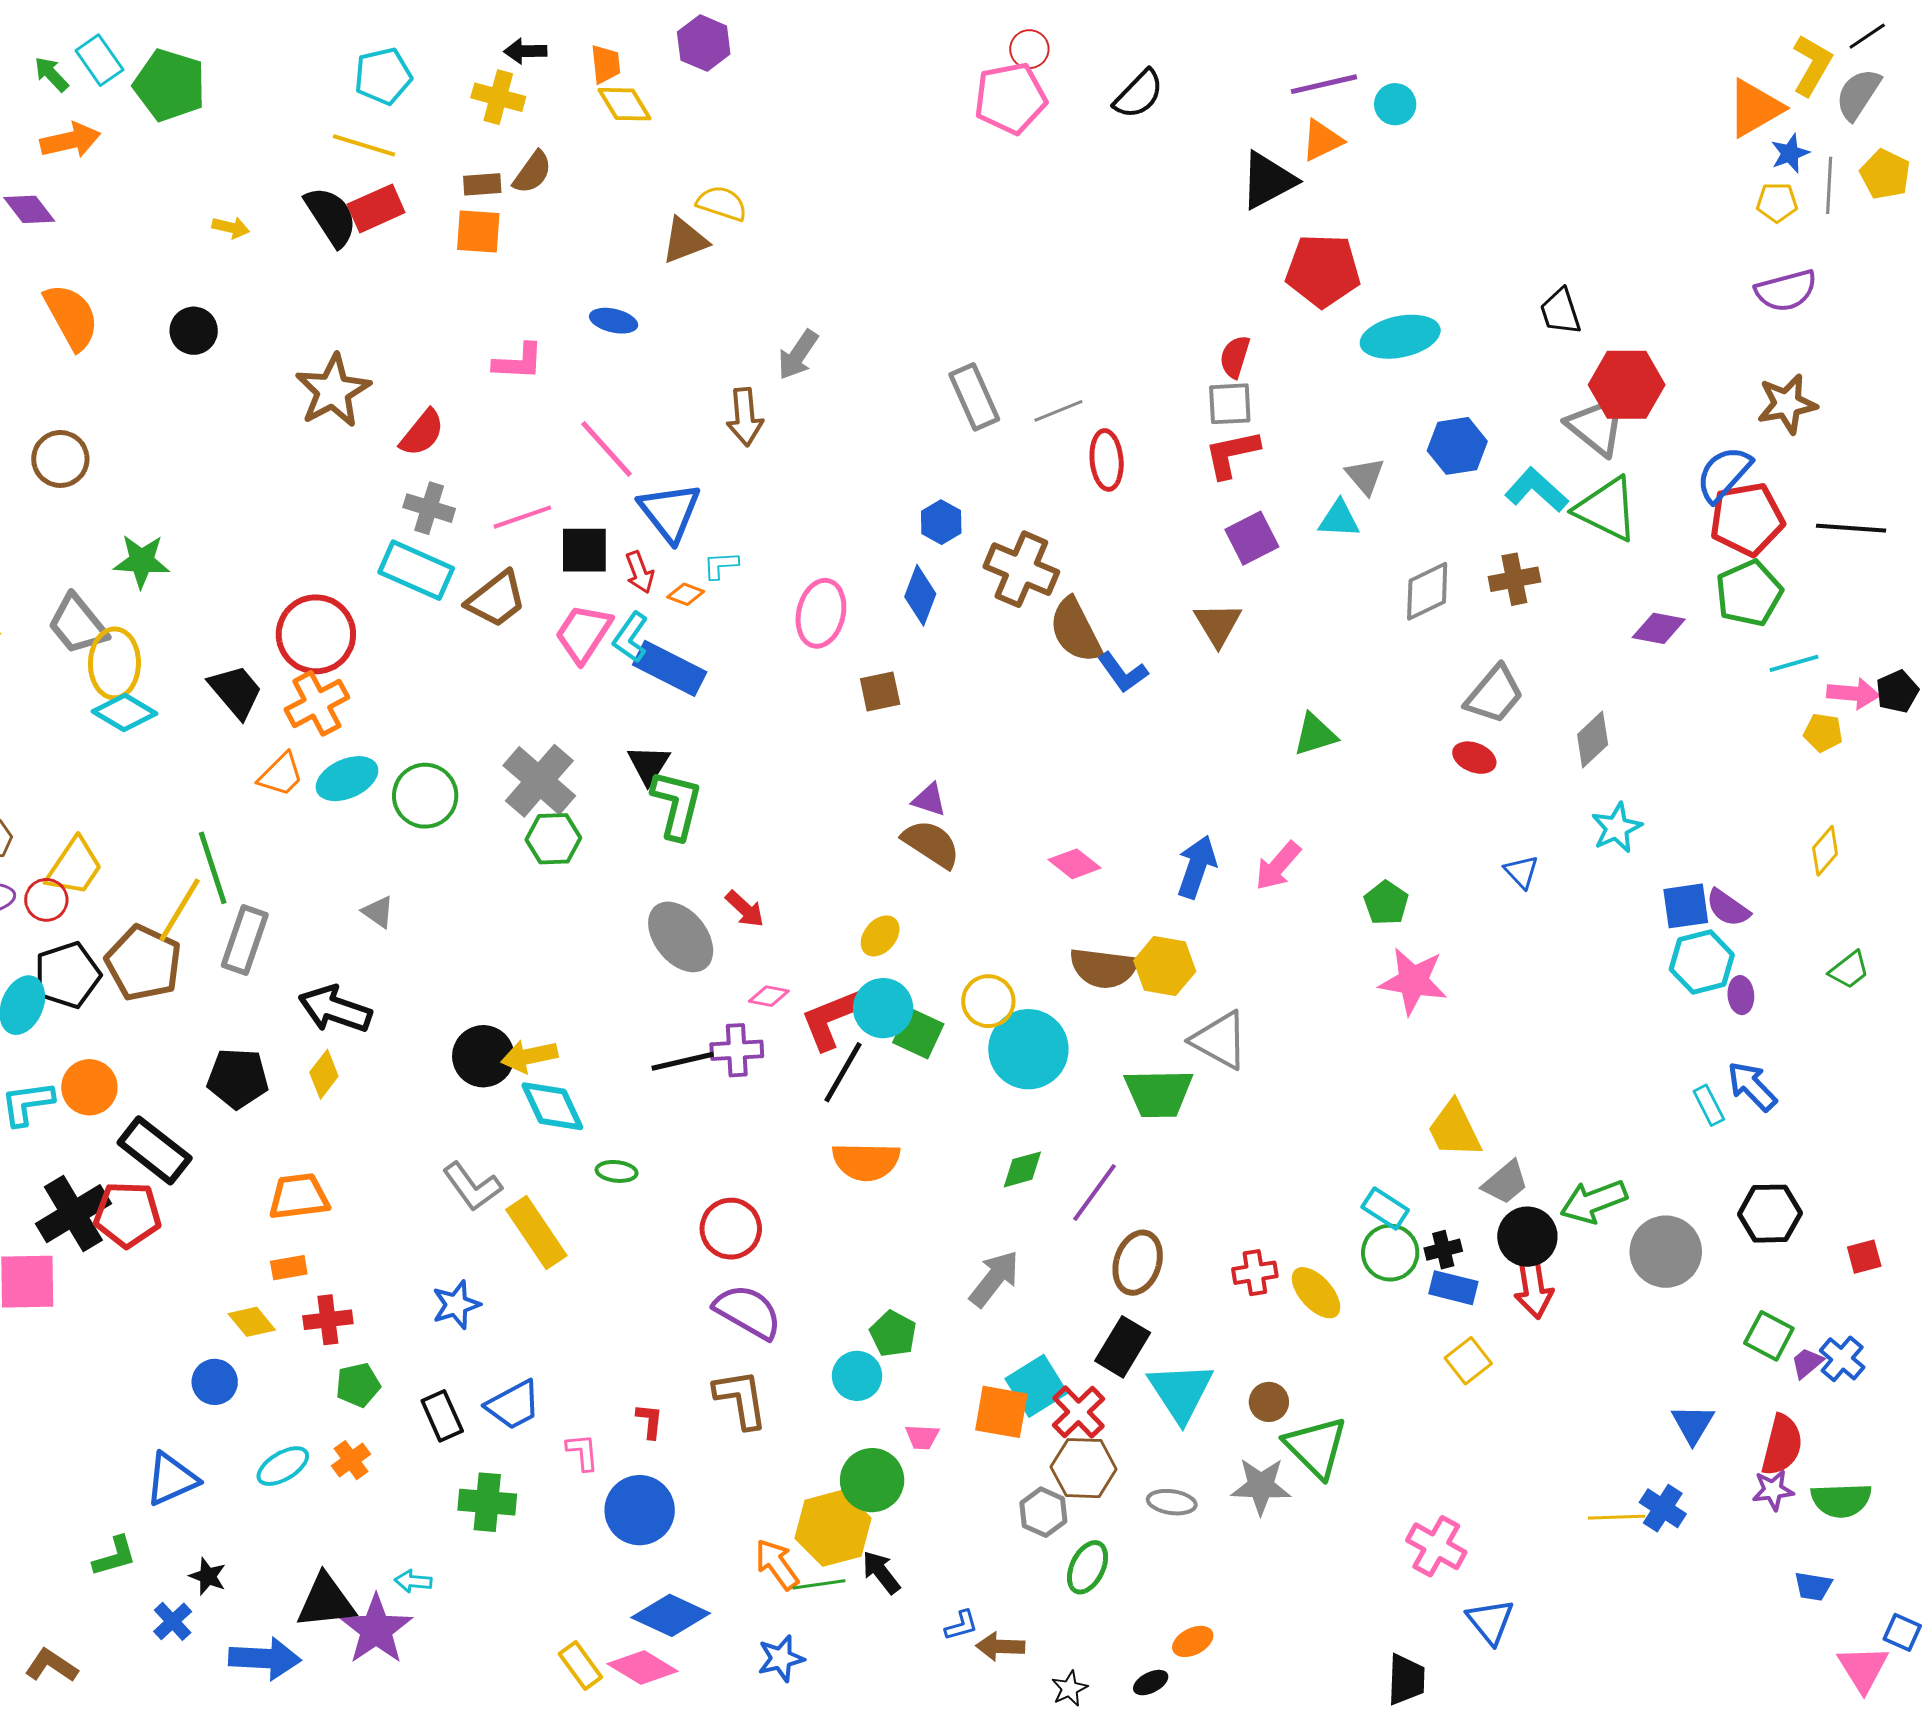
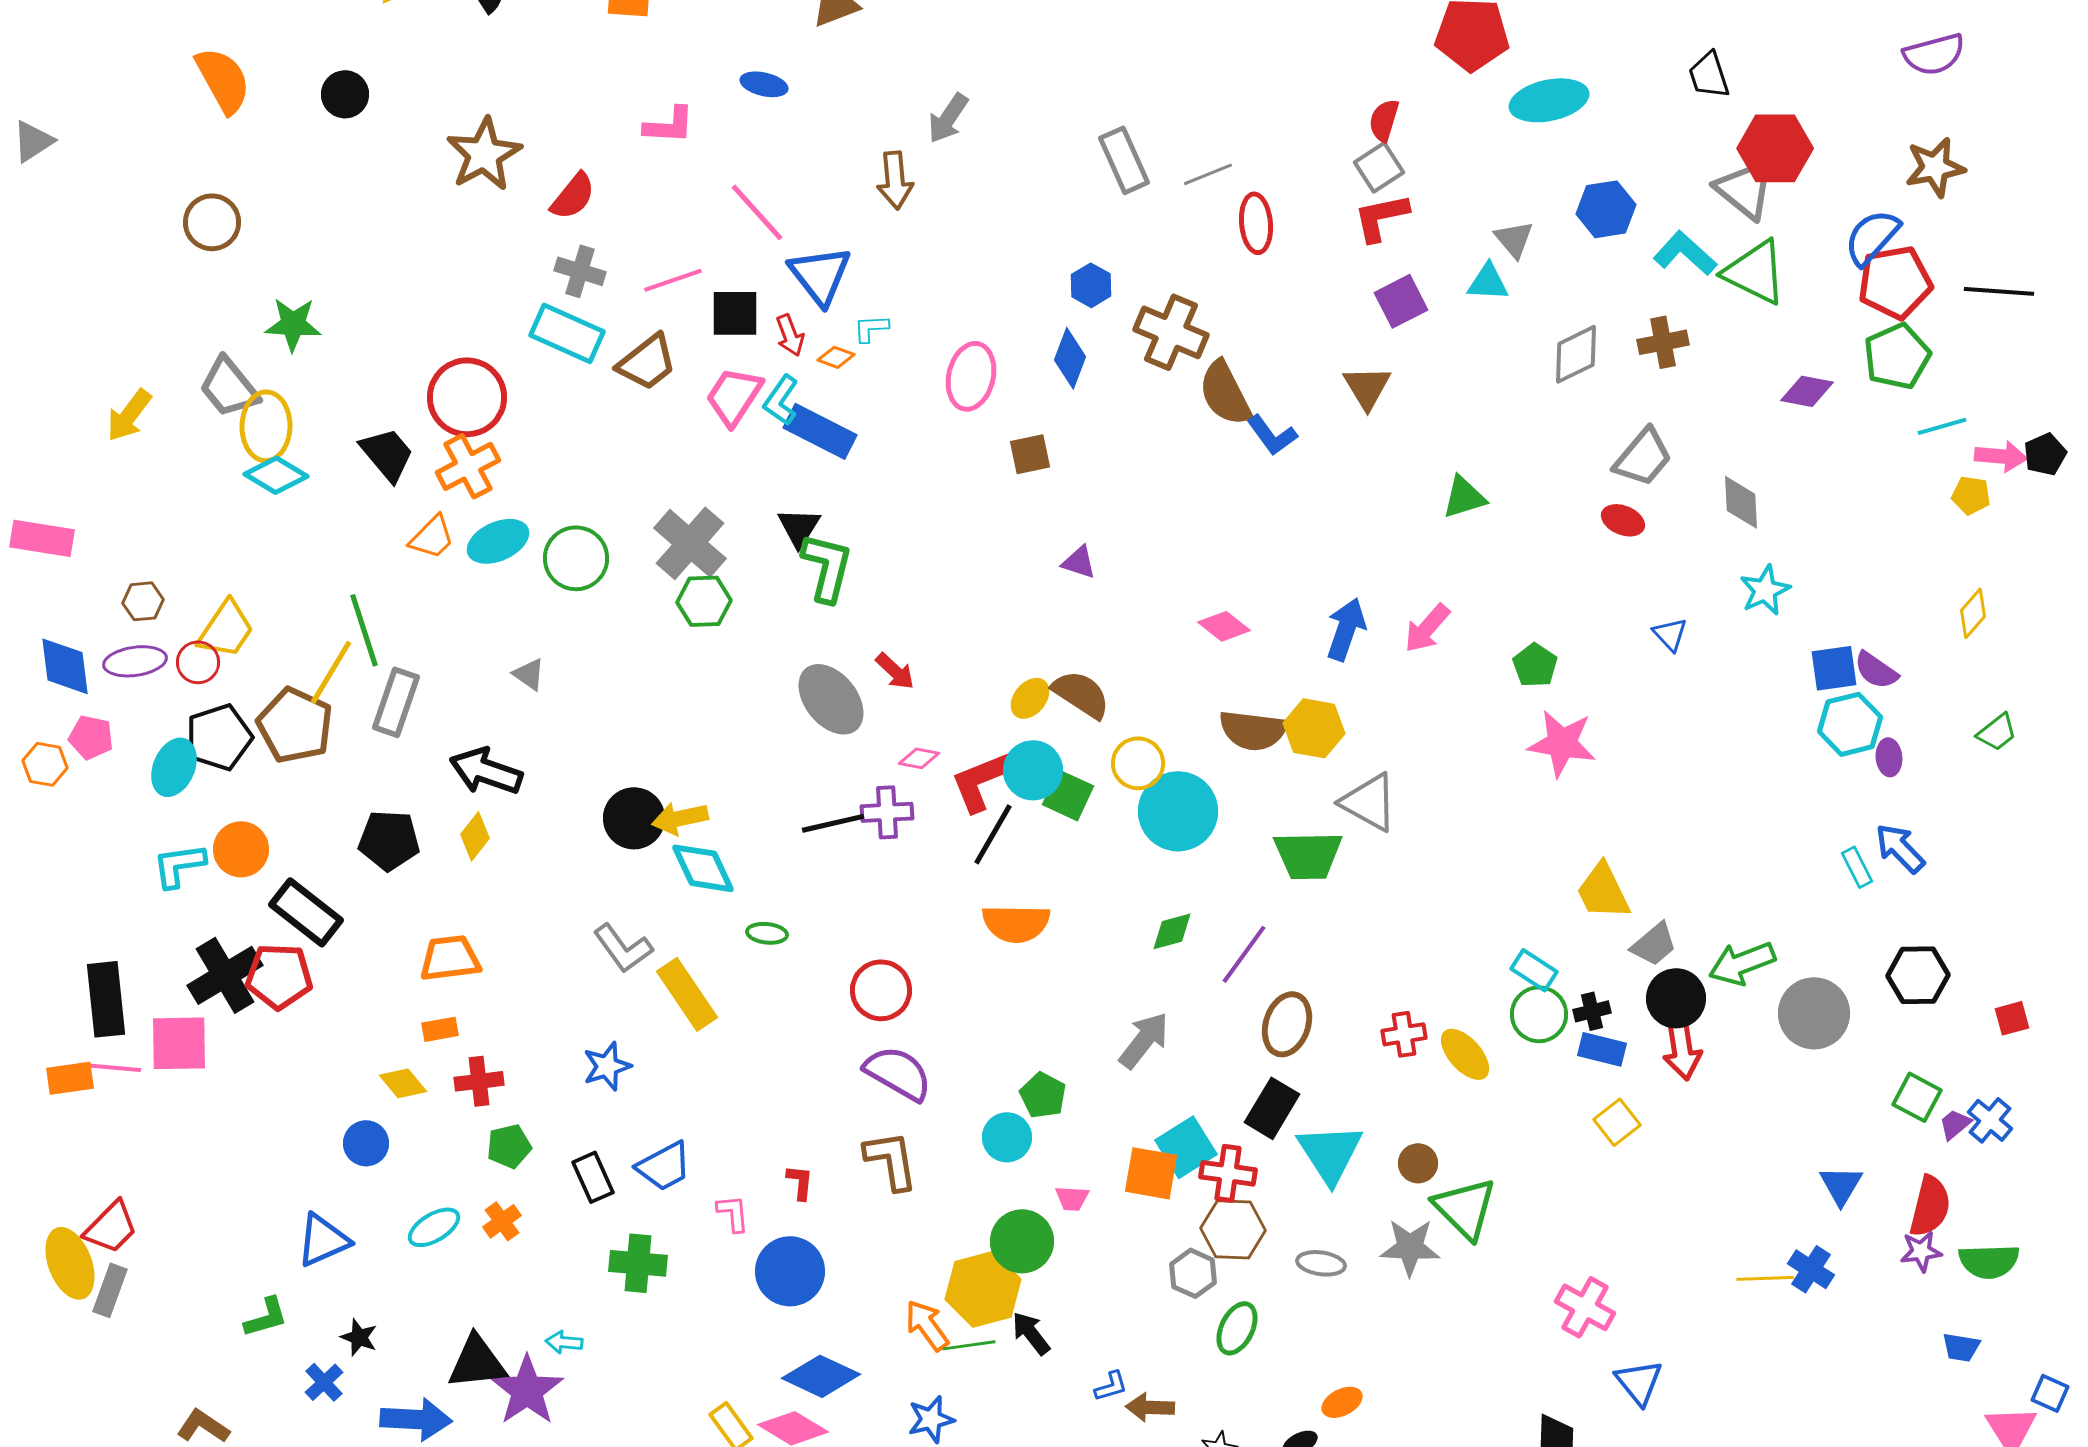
gray square: (1230, 404) -> (1379, 167), turned -30
gray diamond: (1593, 740) -> (1741, 502), turned -50
brown semicircle: (931, 844) -> (1081, 694), moved
red cross: (1078, 1412) -> (1228, 1173), turned -38

